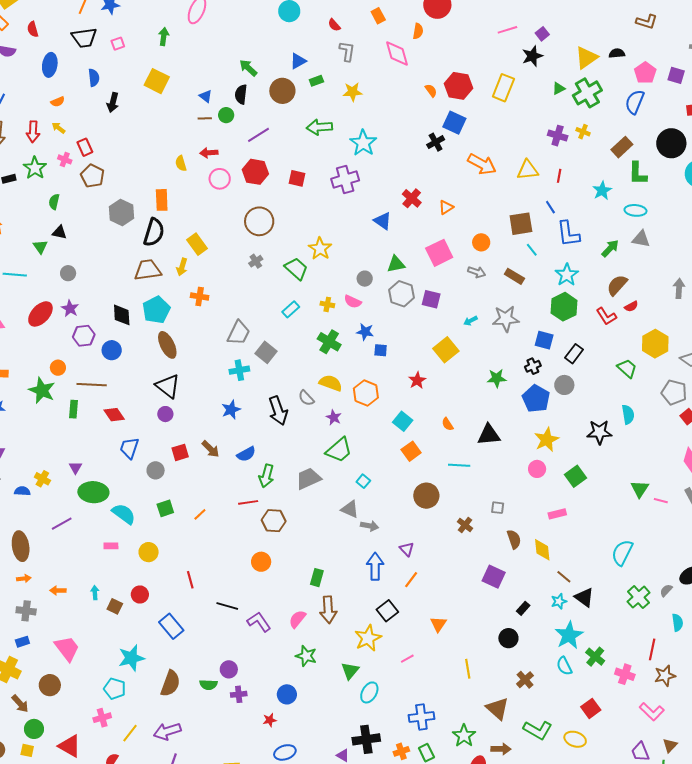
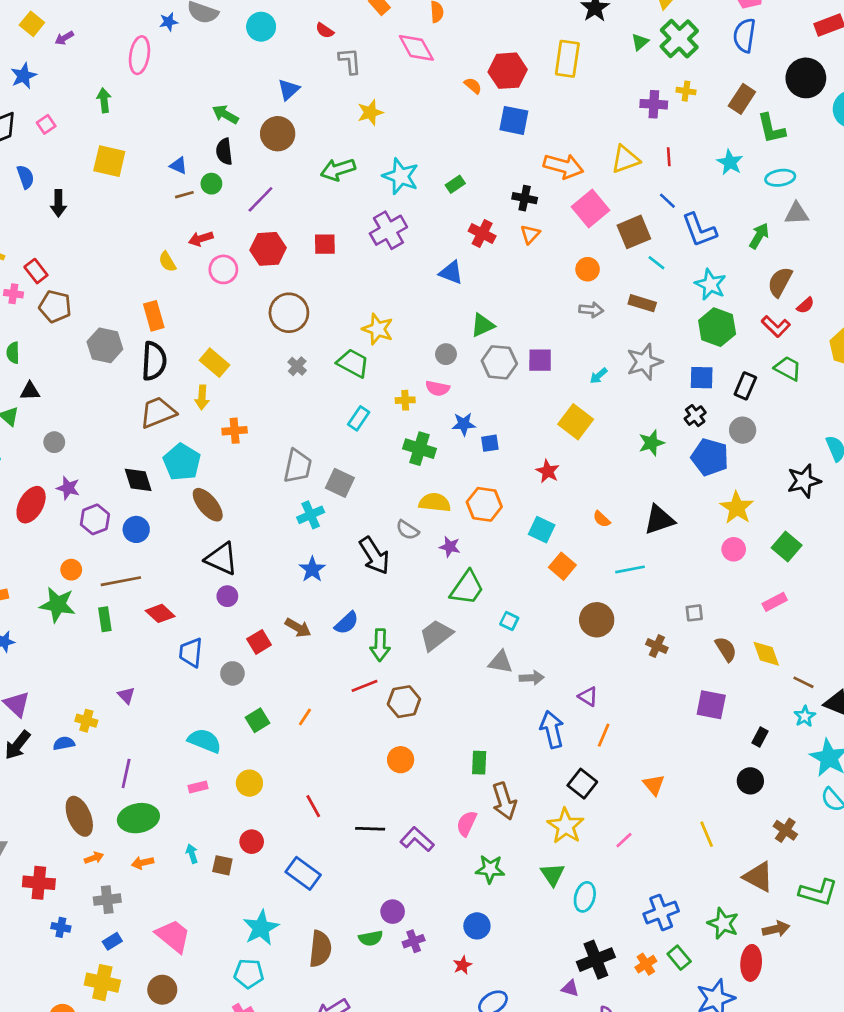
green rectangle: (316, 81) -> (455, 184), moved
black cross: (436, 142) -> (525, 198), moved, turned -36
pink square: (439, 253) -> (591, 209), moved
green trapezoid: (627, 368) -> (788, 368), moved
green ellipse: (93, 492) -> (138, 818), moved
purple line: (62, 524) -> (126, 773), turned -35

